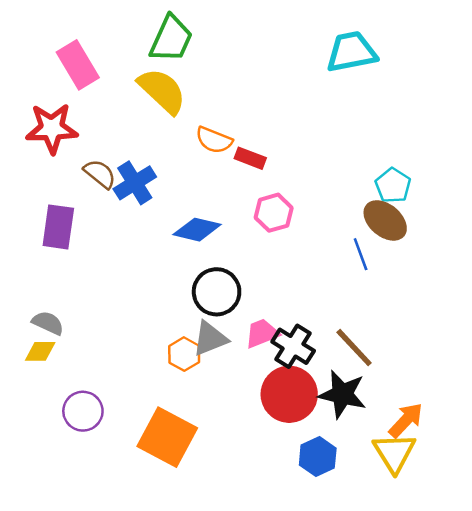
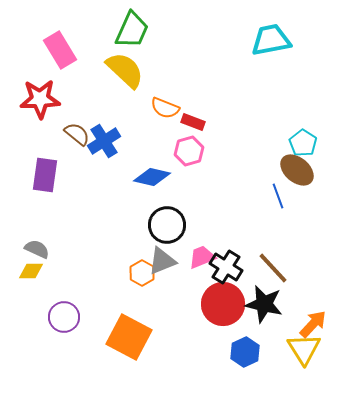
pink hexagon: (274, 213) -> (189, 151), moved

